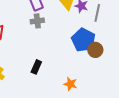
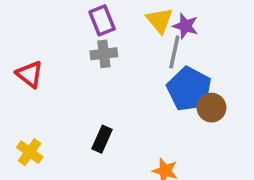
gray line: (97, 13) -> (174, 52), moved

